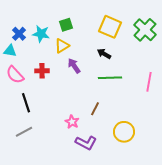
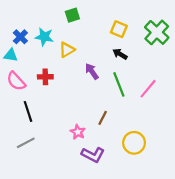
green square: (66, 25) -> (72, 15), moved
yellow square: (110, 27) -> (119, 29), size x0.7
black arrow: (104, 54) -> (120, 54), moved
purple arrow: (74, 66) -> (92, 71), moved
green line: (110, 78) -> (119, 84), turned 70
pink line: (149, 82) -> (148, 89), moved, turned 30

